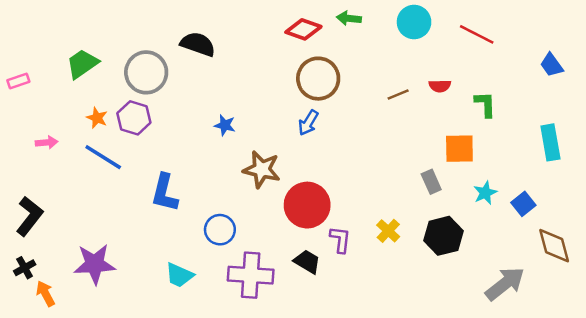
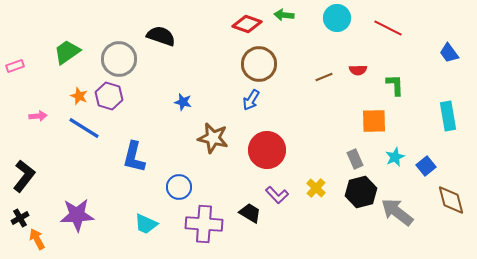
gray rectangle: (431, 182) -> (355, 159), moved
red circle: (307, 205) -> (267, 150), moved
purple L-shape: (340, 239) -> (277, 195), turned 130
gray arrow: (505, 284) -> (397, 212), moved, turned -104

